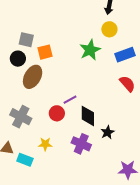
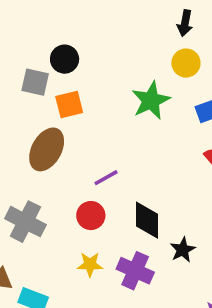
black circle: (18, 59) -> (65, 59), moved
purple line: (70, 100) -> (106, 178), moved
yellow star: (45, 144) -> (90, 264), moved

